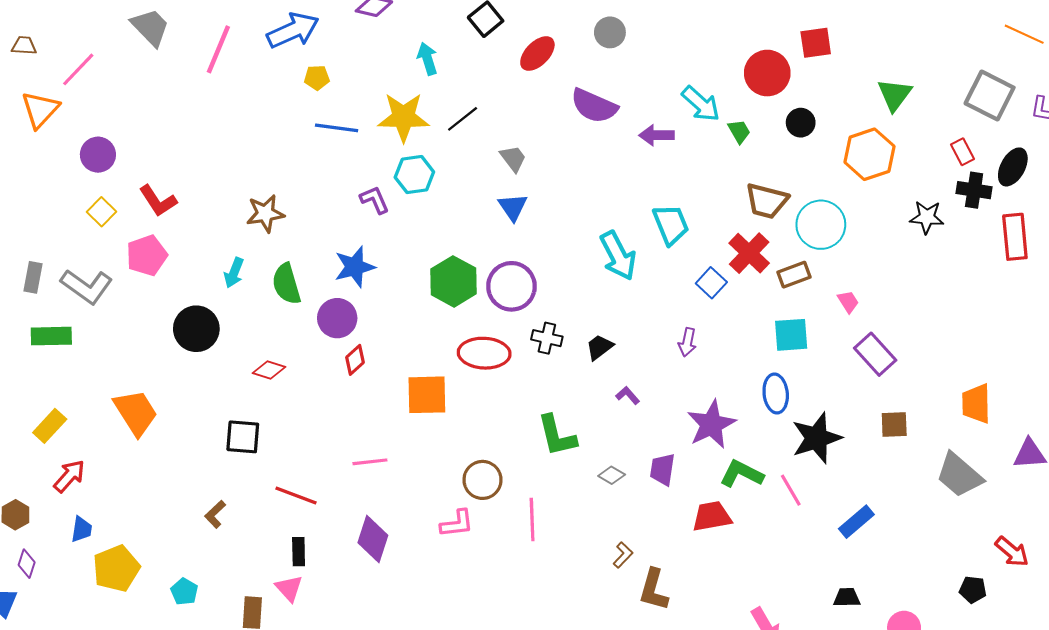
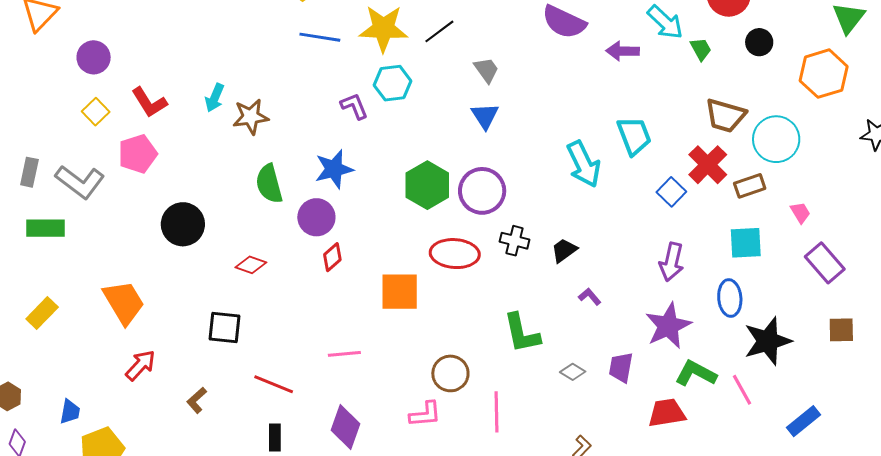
cyan arrow: (234, 273) -> (215, 98), moved
purple arrow: (687, 342) -> (672, 262), moved, size x1.4
red arrow: (69, 476) -> (140, 365), moved

